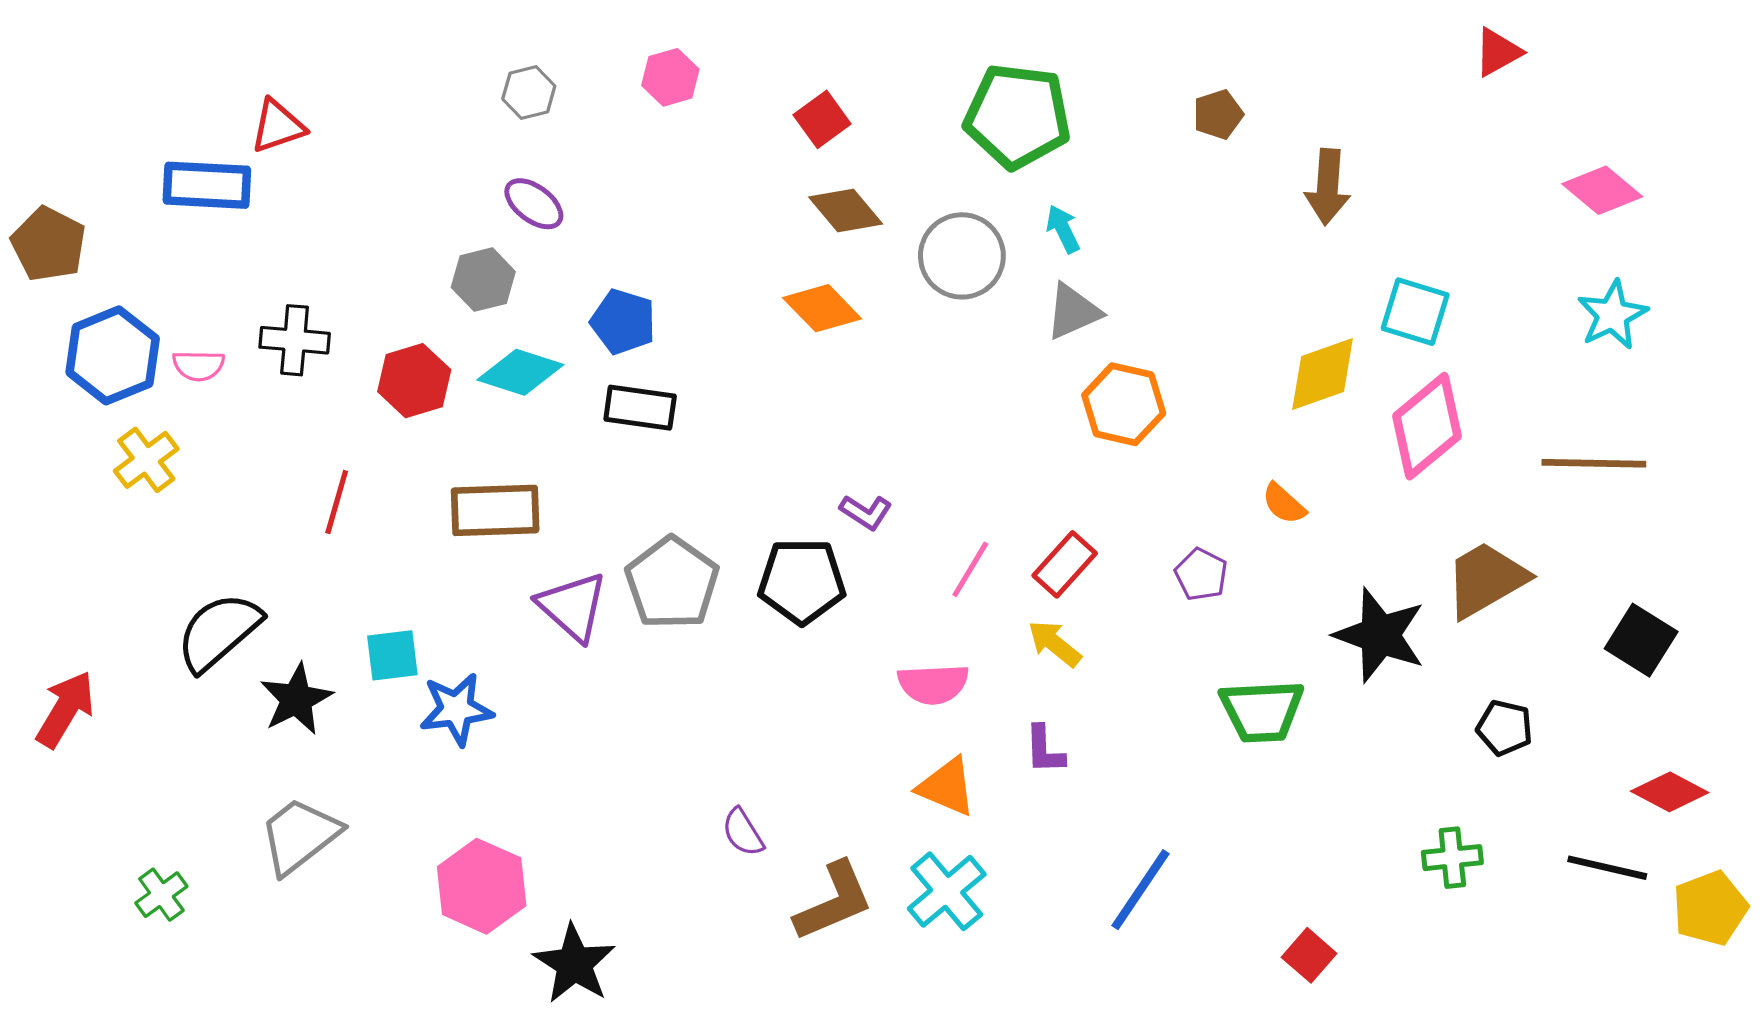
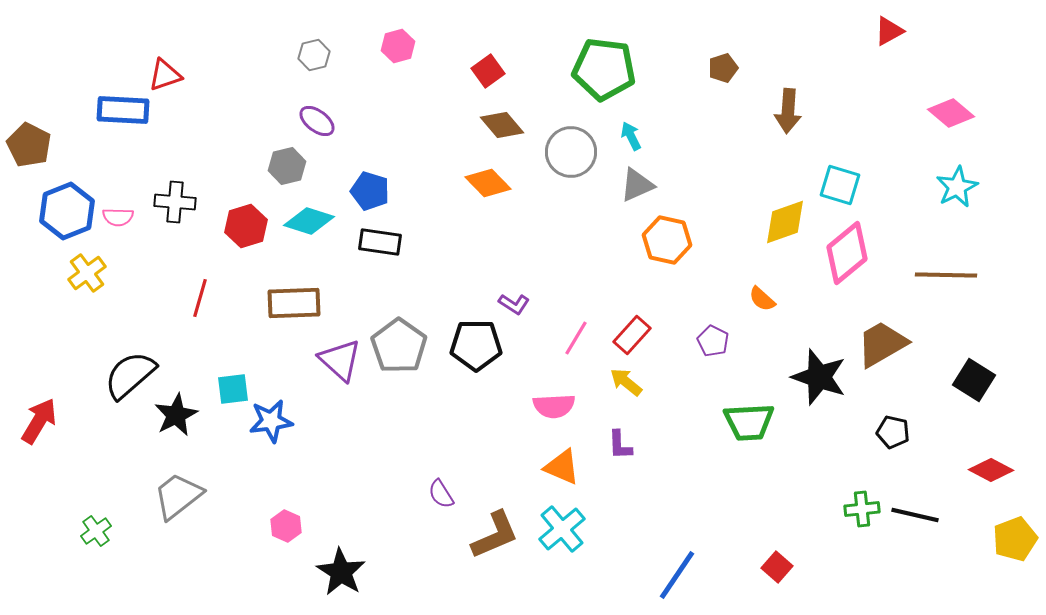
black line: (1607, 868) -> (915, 515), moved
pink hexagon: (482, 886) -> (286, 526), size x0.6
blue line: (1141, 890) -> (677, 575), moved

